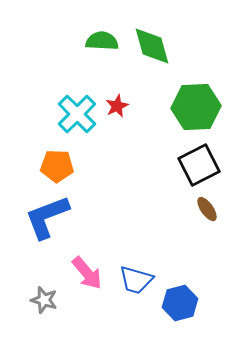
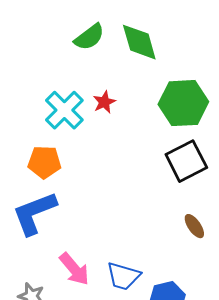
green semicircle: (102, 41) -> (89, 37), turned 140
brown ellipse: (207, 209) -> (194, 226), moved

